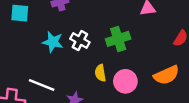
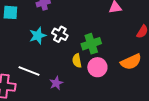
green cross: (118, 39) -> (91, 44), moved
cyan star: (53, 42) -> (38, 36), turned -30

